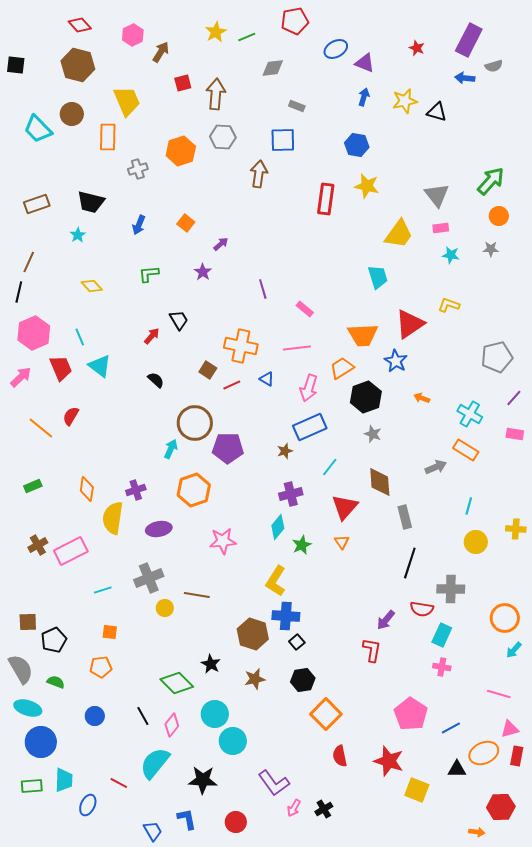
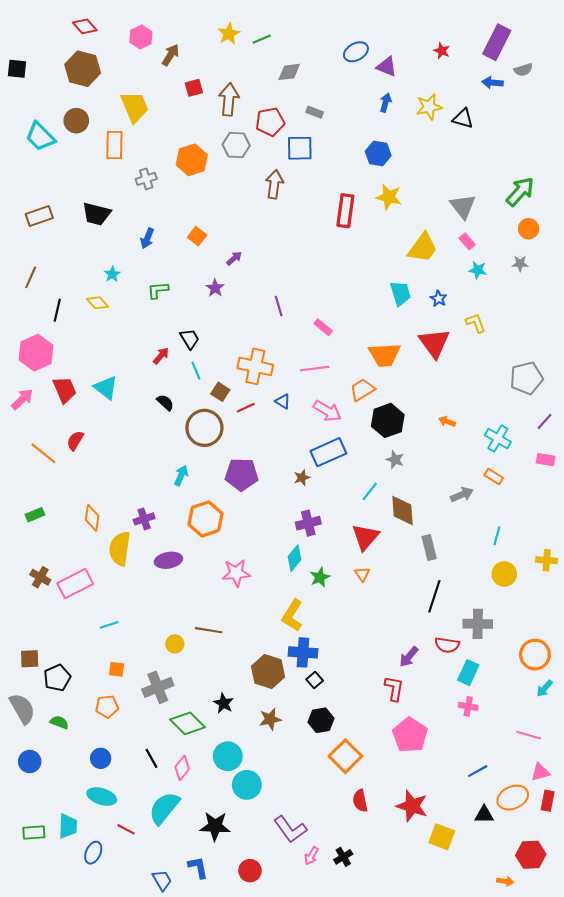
red pentagon: (295, 21) -> (270, 122), moved
pink rectangle: (441, 228) -> (467, 241), turned 56
cyan star: (78, 235) -> (112, 274), moved
black line: (19, 292) -> (57, 310), moved
yellow L-shape: (449, 305) -> (476, 323), turned 50
red triangle: (410, 324) -> (434, 343), turned -32
cyan line: (80, 337) -> (196, 371), moved
blue star: (396, 361) -> (439, 299), moved, size x0.7
pink arrow: (309, 388) -> (327, 411), turned -76
brown circle: (195, 423) -> (204, 428), moved
orange rectangle: (466, 450) -> (494, 477), size x0.7
cyan line: (330, 467) -> (370, 491), moved
brown cross: (38, 545) -> (40, 577), turned -30
gray cross: (149, 578) -> (158, 687), moved
cyan ellipse: (28, 708) -> (102, 796), moved
pink pentagon: (411, 714) -> (410, 735), moved
blue circle: (41, 742) -> (30, 762), moved, size x0.7

